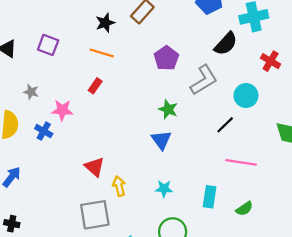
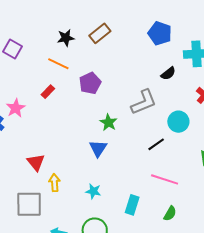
black semicircle: (226, 44) -> (168, 73), size x0.7
purple pentagon: (166, 58) -> (90, 83), moved
pink star: (62, 110) -> (16, 108), turned 30
green semicircle: (244, 209) -> (170, 213), moved, turned -35

